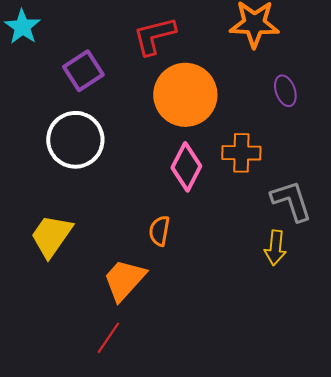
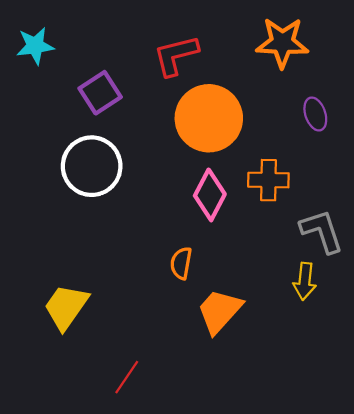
cyan star: (22, 27) -> (35, 46), turned 30
yellow trapezoid: (51, 236) -> (66, 307), moved
orange trapezoid: (124, 280) -> (219, 311), moved

